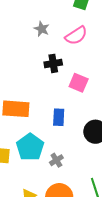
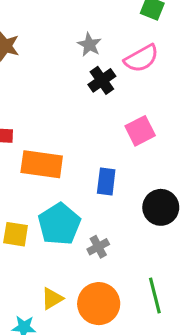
black cross: (53, 63) -> (102, 80), moved, turned -30
pink square: (79, 83) -> (140, 131), turned 36

